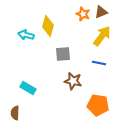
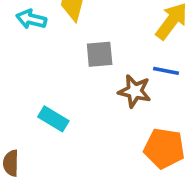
brown star: (73, 81) -> (135, 91), moved
cyan rectangle: (28, 88) -> (53, 119), moved

